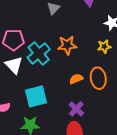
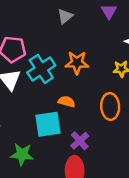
orange semicircle: (76, 79) -> (67, 102), moved, turned 32
cyan square: (36, 96) -> (48, 124), moved

